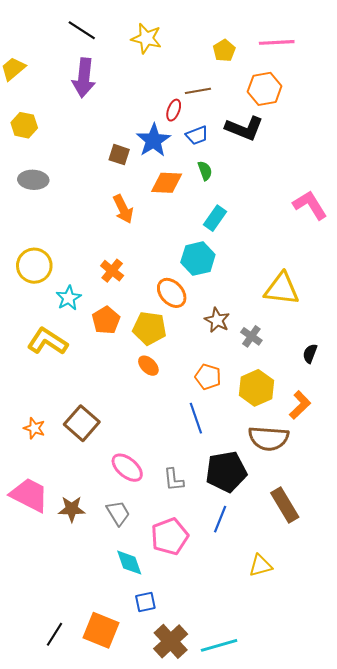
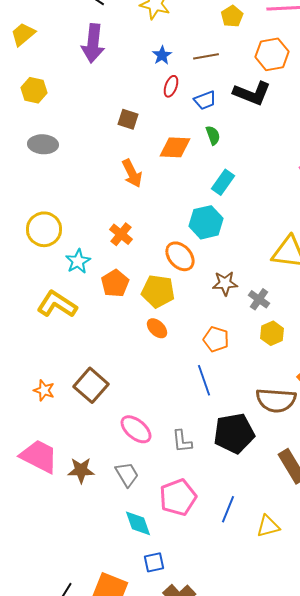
red ellipse: (174, 110) -> (171, 86), moved
blue star: (153, 140) -> (162, 55), moved, size x0.6
brown star: (217, 320) -> (225, 283), turned -30
yellow hexagon: (256, 388) -> (272, 333), moved, size x0.7
blue line: (220, 519) -> (228, 509), moved

